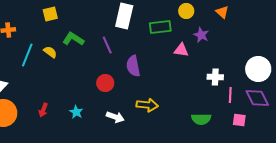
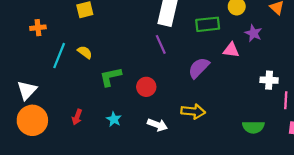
green L-shape: (73, 39) -> (111, 77), moved, turned -45
purple line: (107, 45) -> (161, 44), moved
purple semicircle: (133, 66) -> (199, 68), moved, turned 55

